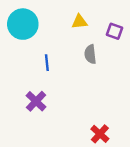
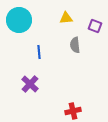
red cross: (100, 134) -> (73, 111), moved, turned 35

